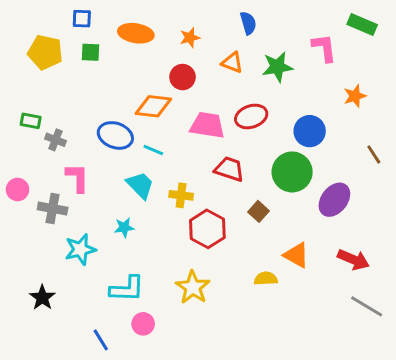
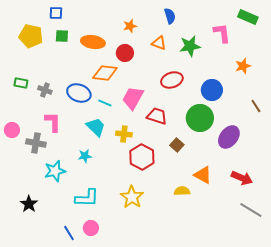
orange ellipse: (136, 33) -> (93, 42), moved
pink trapezoid: (207, 125) -> (133, 98), moved, turned -70
gray cross: (55, 140) -> (45, 90), moved
pink circle: (143, 324) -> (91, 228), moved

